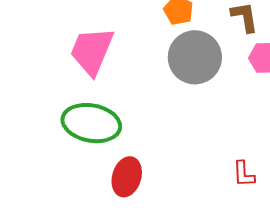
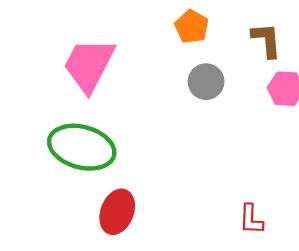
gray circle: (195, 57) -> (206, 82), size x0.6

